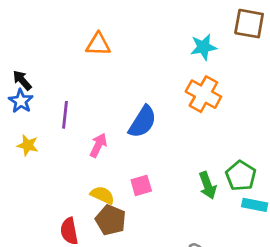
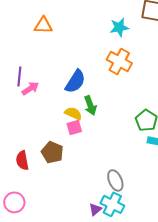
pink arrow: (98, 145) -> (30, 88), moved, turned 30
green arrow: (208, 185) -> (90, 105), moved
yellow semicircle: (102, 195) -> (73, 113), moved

